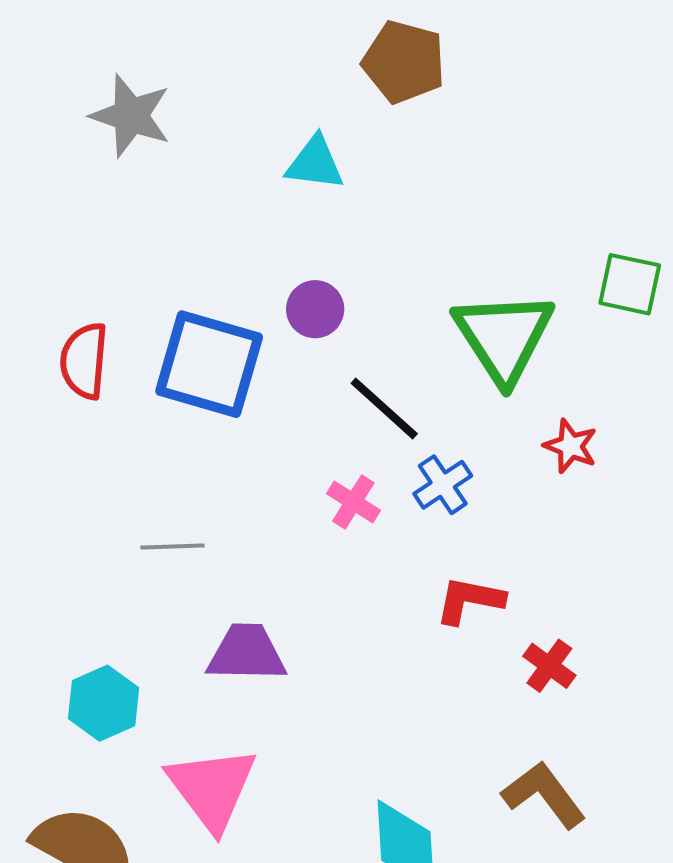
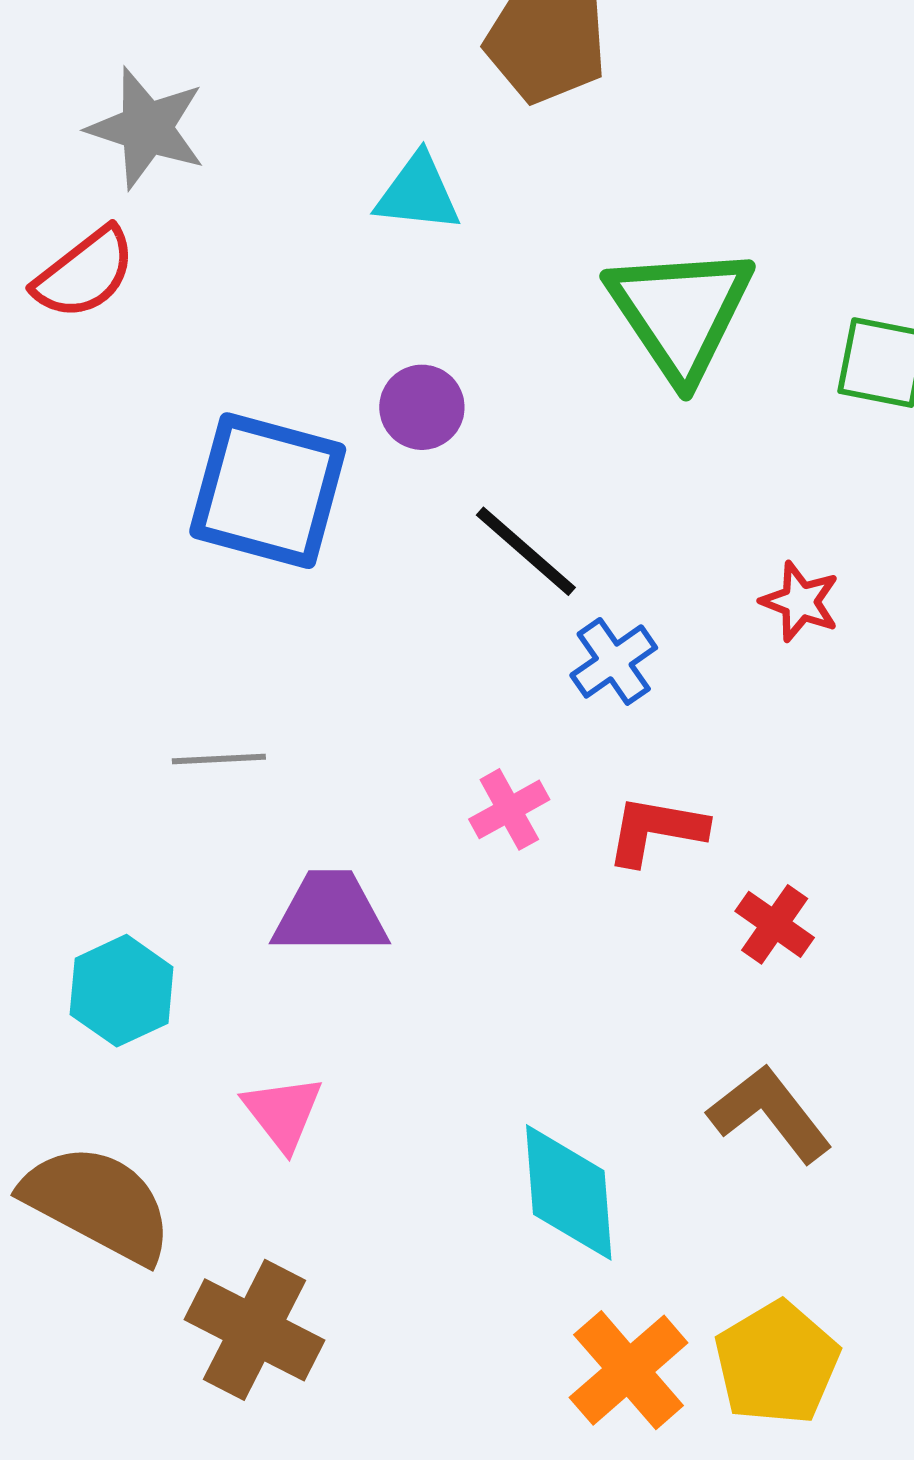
green triangle: (504, 337) -> (680, 312), moved
red semicircle: (84, 361) -> (85, 273), moved, turned -132
pink cross: (353, 502) -> (509, 809), moved, turned 30
pink triangle: (212, 788) -> (283, 1113), size x0.6

